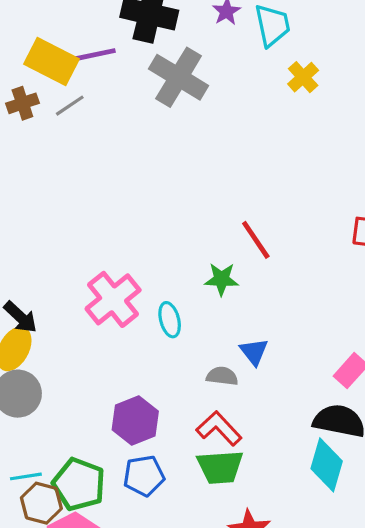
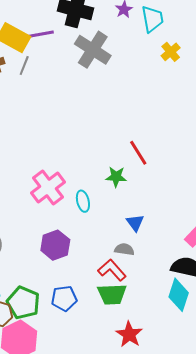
gray line: (70, 106) -> (24, 66), turned -36
gray semicircle: (222, 376) -> (124, 249), moved
purple hexagon: (135, 420) -> (55, 245), moved

